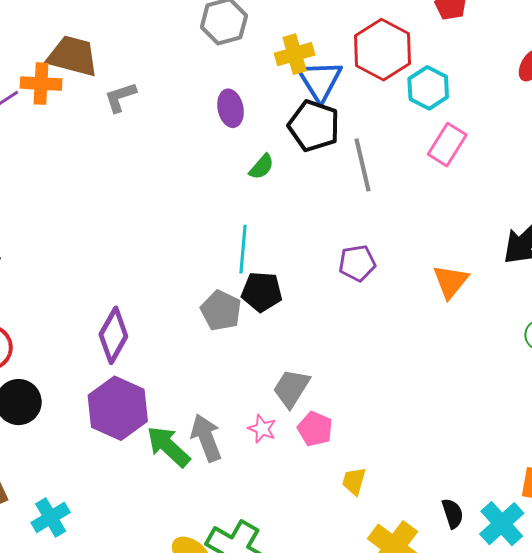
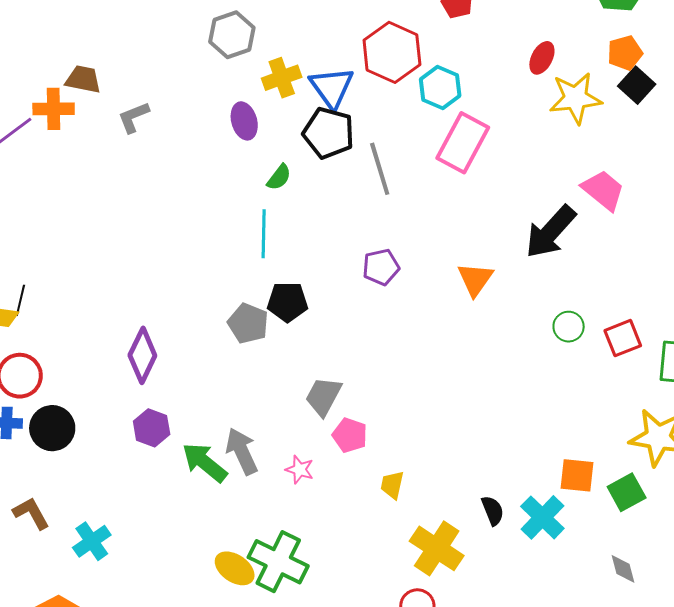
yellow cross: (295, 54) -> (282, 78), moved
brown trapezoid: (73, 56) -> (83, 79), size x0.7
pink rectangle: (447, 145) -> (463, 143), size x1.4
cyan line: (243, 249) -> (264, 234), moved
purple hexagon: (118, 408) -> (152, 428), size x0.6
pink star: (262, 429) -> (300, 470), moved

